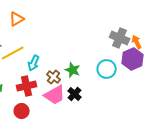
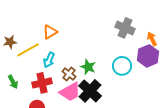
orange triangle: (17, 19) -> (50, 32), moved
gray cross: (120, 38) -> (125, 28), moved
black cross: (75, 94) -> (90, 91), size x1.6

